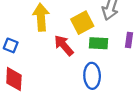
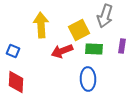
red arrow: (64, 45) -> (62, 51), turned -70

